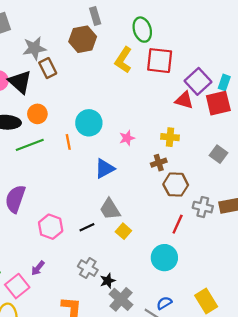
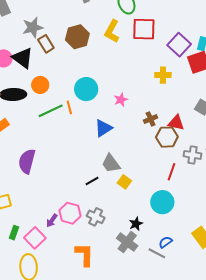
brown hexagon: (83, 39) -> (77, 37), moved
red triangle: (184, 100) -> (176, 123), moved
yellow cross: (170, 137) -> (163, 75), moved
green line: (30, 145) -> (51, 111), moved
pink hexagon: (51, 227) -> (70, 213), moved
black star: (108, 281) -> (136, 224), moved

